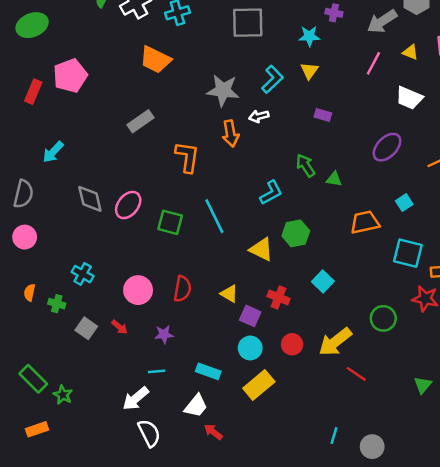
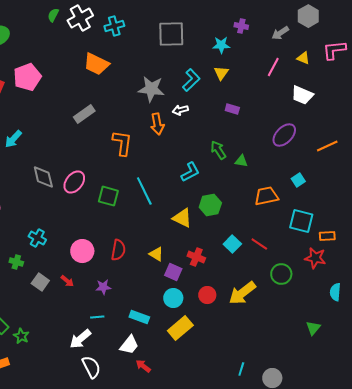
gray arrow: (382, 21) -> (280, 33), size x0.7
red line: (356, 374) -> (259, 244), moved

